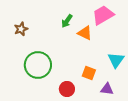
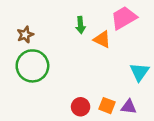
green arrow: (67, 21) -> (81, 25), turned -40
green circle: (38, 65) -> (32, 66), moved
orange square: (89, 73) -> (107, 106), moved

